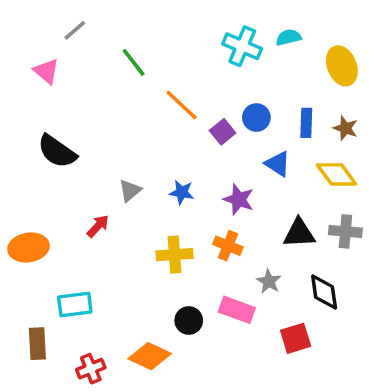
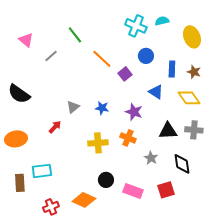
gray line: (75, 30) -> (51, 56), moved
blue circle: (256, 118) -> (146, 56), moved
black semicircle: (57, 151) -> (19, 94), moved
pink rectangle: (237, 310) -> (133, 191), moved
brown rectangle: (37, 344) -> (20, 183), moved

